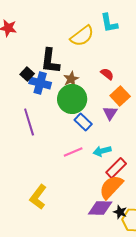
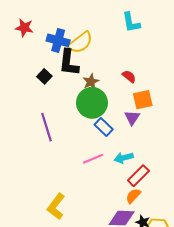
yellow semicircle: (82, 36) -> (80, 43), moved
blue cross: (40, 83) -> (58, 40), moved
orange square: (120, 96) -> (143, 100), turned 30
orange semicircle: (111, 187) -> (133, 196), size x0.6

